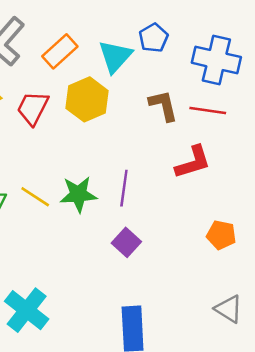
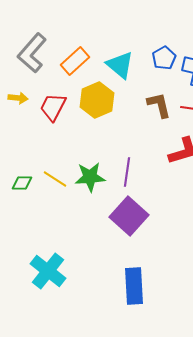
blue pentagon: (154, 38) -> (164, 58), moved
cyan triangle: (115, 56) -> (120, 65), turned -32
purple square: (126, 242) -> (129, 216), size x1.6

